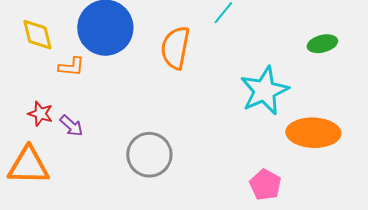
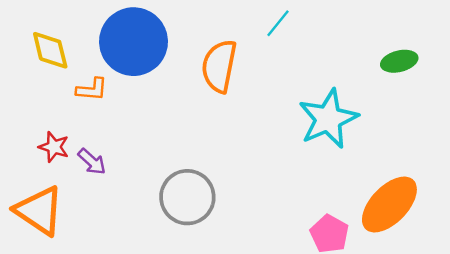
orange ellipse: (313, 133) -> (389, 205), moved, turned -48
orange triangle: (28, 166) -> (39, 211), turned 33

